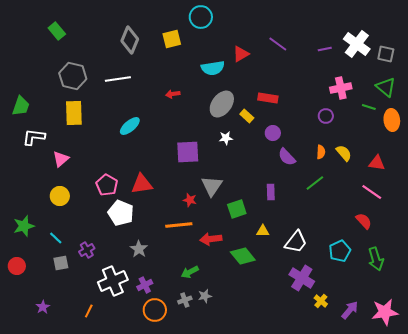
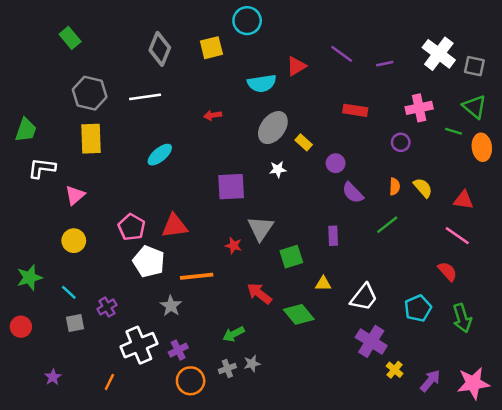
purple line: (325, 49) -> (385, 64), moved
red rectangle: (268, 98) -> (355, 110), moved
orange line: (179, 225) -> (197, 276), moved
red arrow: (211, 239) -> (259, 294), turned 45

